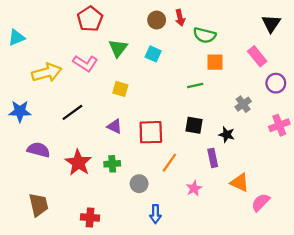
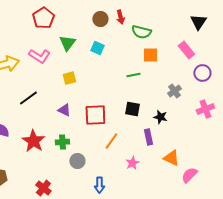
yellow square: (120, 89) -> (69, 78), turned -32
gray circle: (139, 184) -> (77, 161), moved
red cross: (90, 218) -> (43, 188), turned 35

